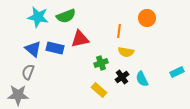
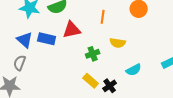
orange line: (119, 31) -> (103, 17), moved
black cross: (122, 77) -> (110, 86), moved
cyan semicircle: (142, 79) -> (134, 70), turned -91

